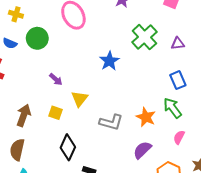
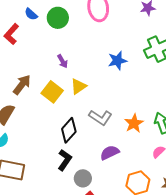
yellow square: (56, 113) -> (52, 92), size x1.5
black diamond: (68, 147) -> (69, 130), moved
purple semicircle: (142, 150) -> (110, 153), moved

